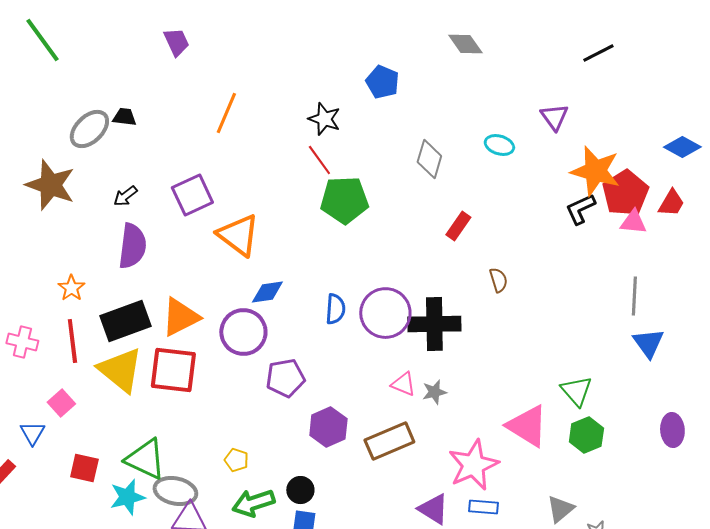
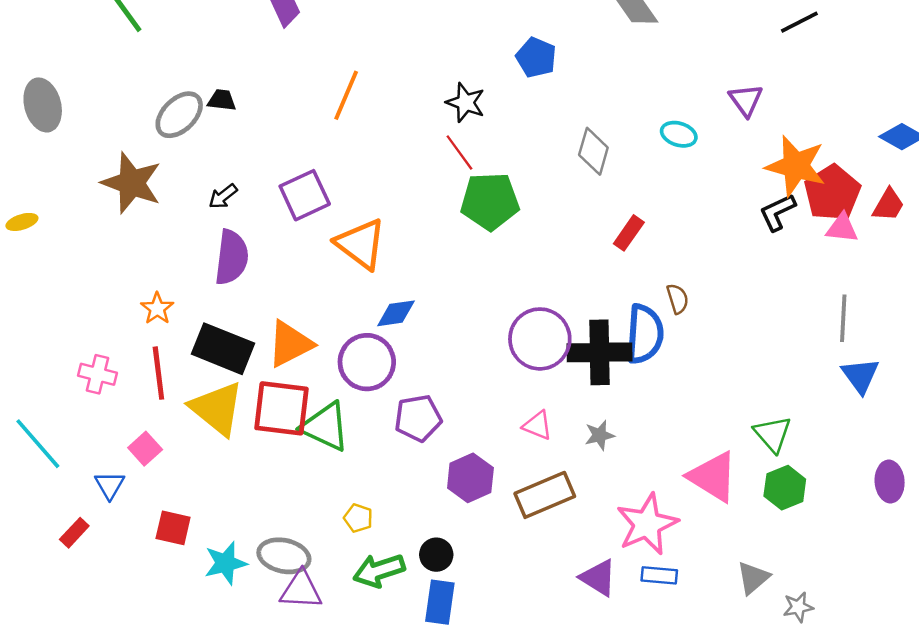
blue semicircle: (335, 309) -> (645, 334), moved, size x1.6
black rectangle: (125, 321) -> (223, 349), turned 42
pink triangle: (403, 384) -> (537, 425), moved
green triangle: (145, 459) -> (325, 427), moved

